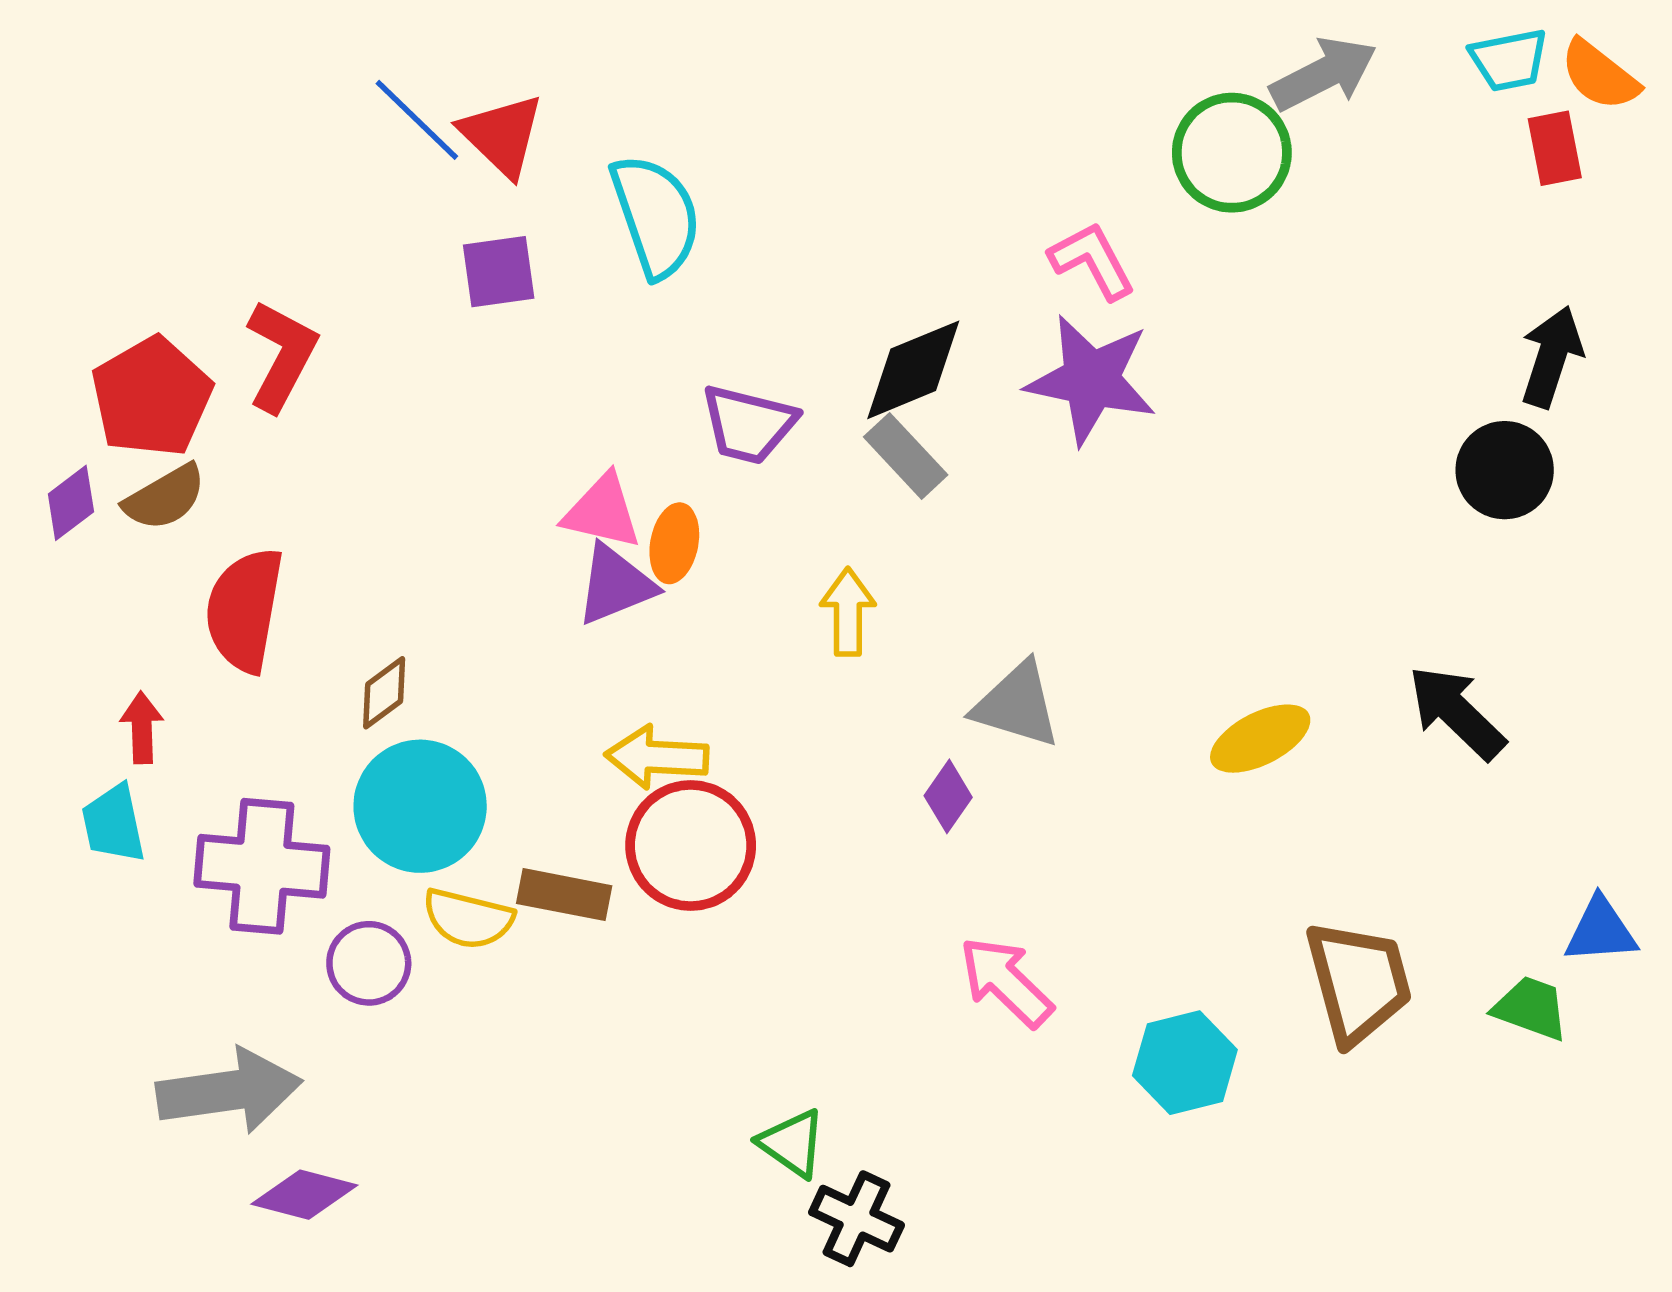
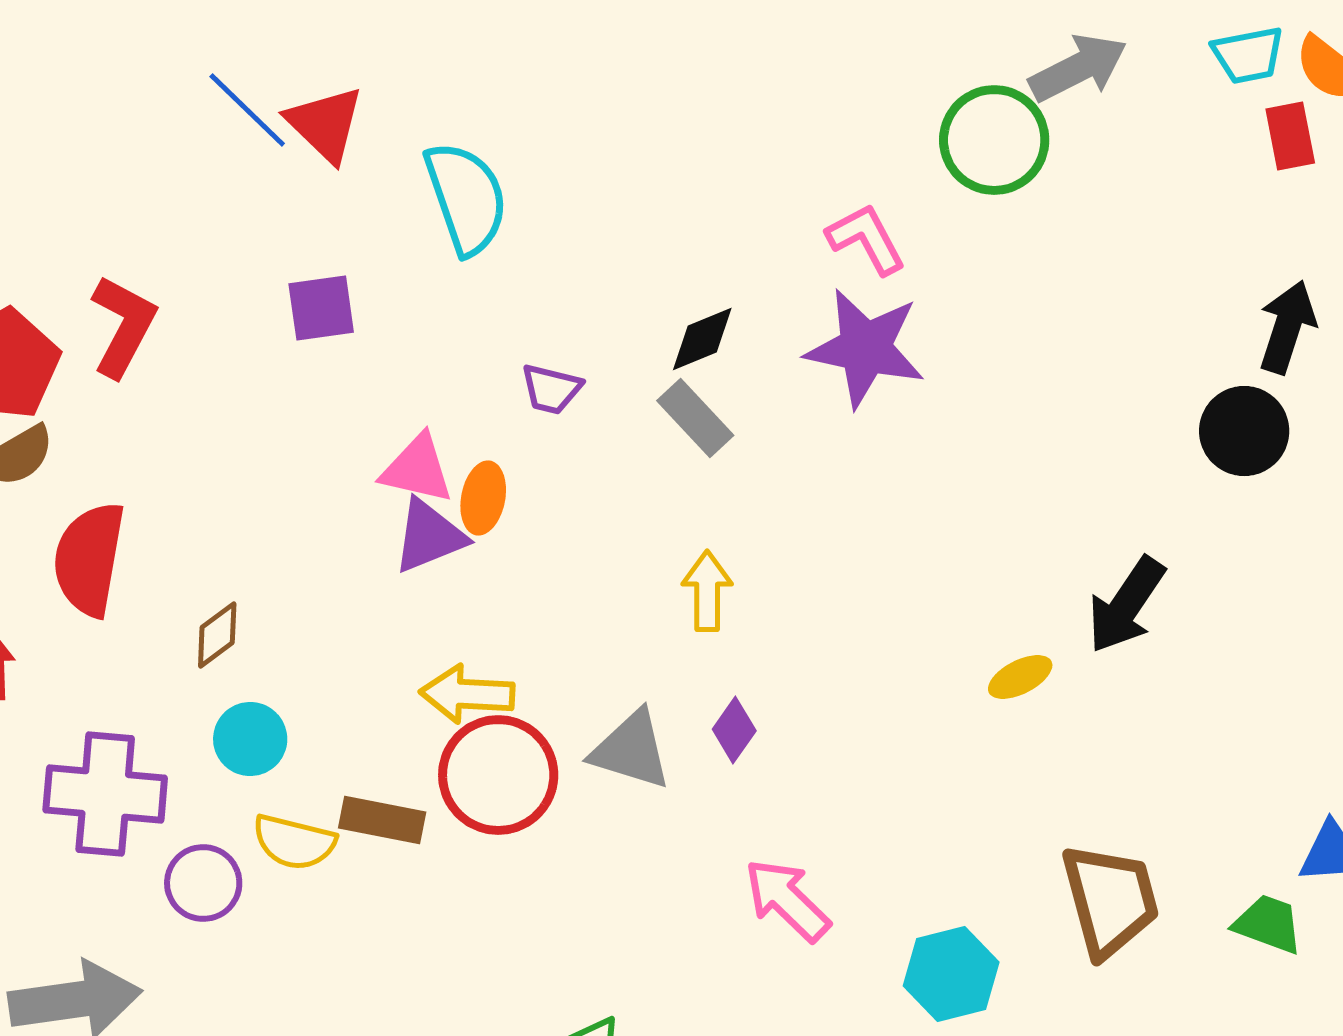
purple square: (499, 272) -> (321, 308), moved
black diamond: (913, 370) -> (702, 339), size x0.7
purple trapezoid: (748, 424) -> (551, 389), size x0.7
yellow arrow: (848, 612) -> (707, 591), moved
gray triangle: (1017, 705) -> (631, 750), moved
black arrow: (1457, 712) -> (1126, 605), moved, turned -100
yellow ellipse: (1260, 739) -> (1020, 677), size x0.7
cyan circle: (420, 806) -> (250, 739), size x0.6

